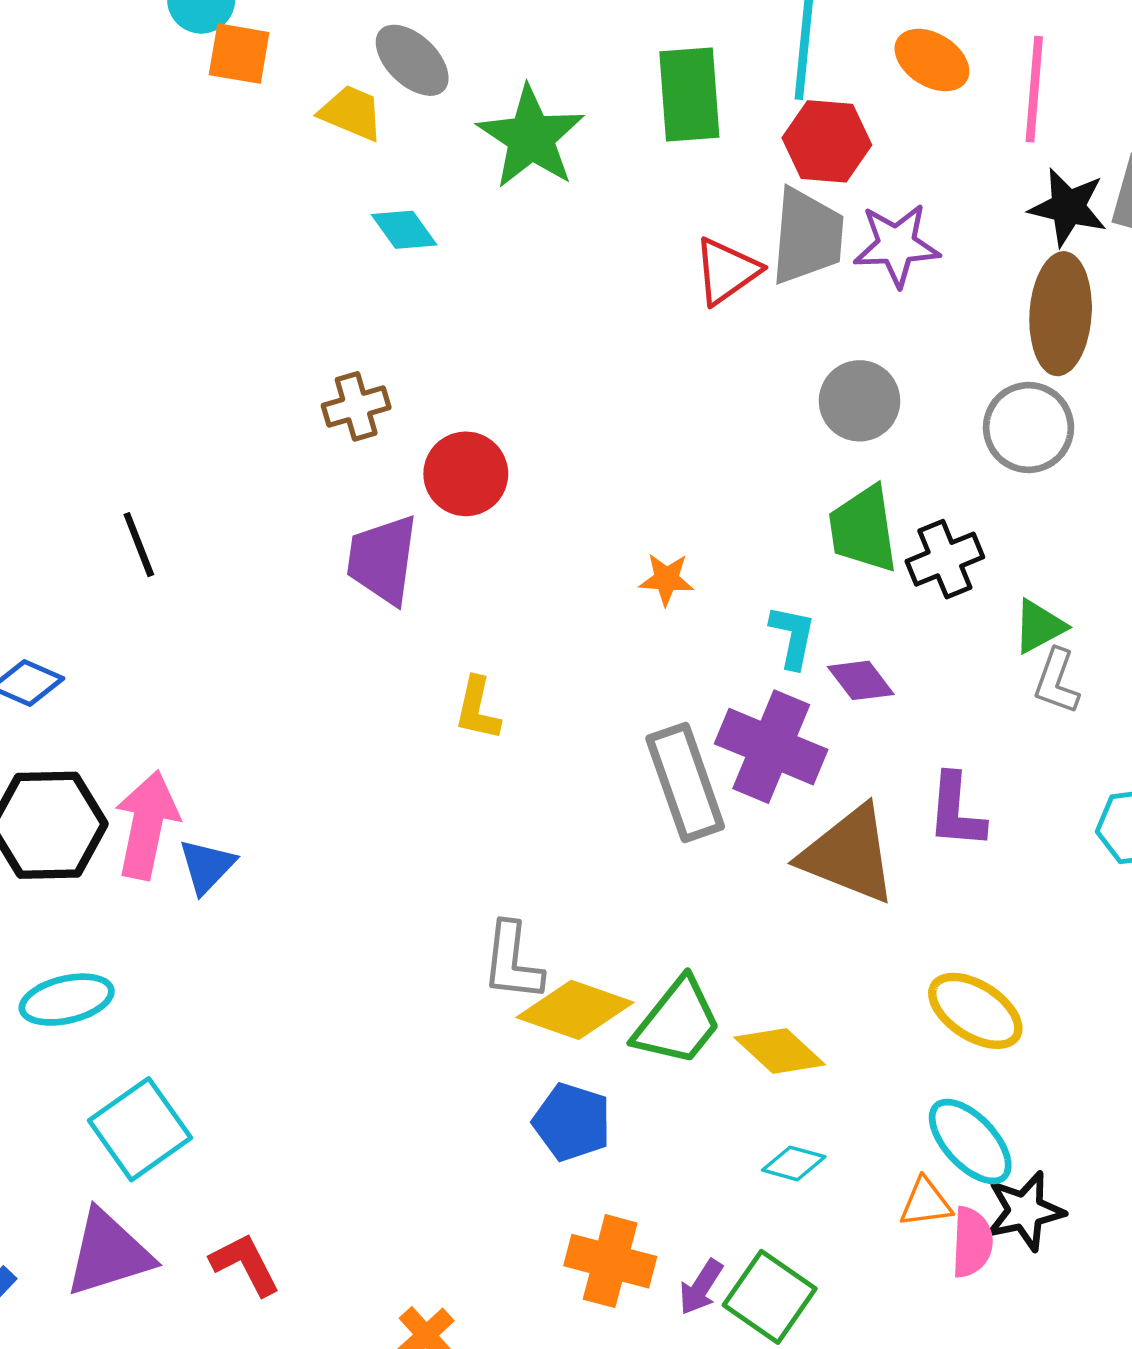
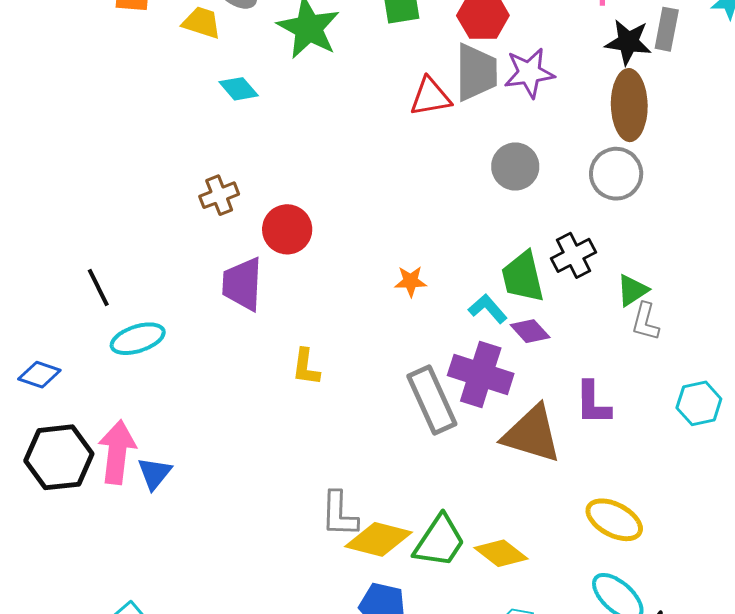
red triangle: (726, 271) -> (430, 97), turned 30
green trapezoid: (863, 529) -> (523, 277), moved
cyan L-shape: (793, 637) -> (488, 309), turned -48
cyan ellipse: (67, 1000) -> (138, 339), moved

